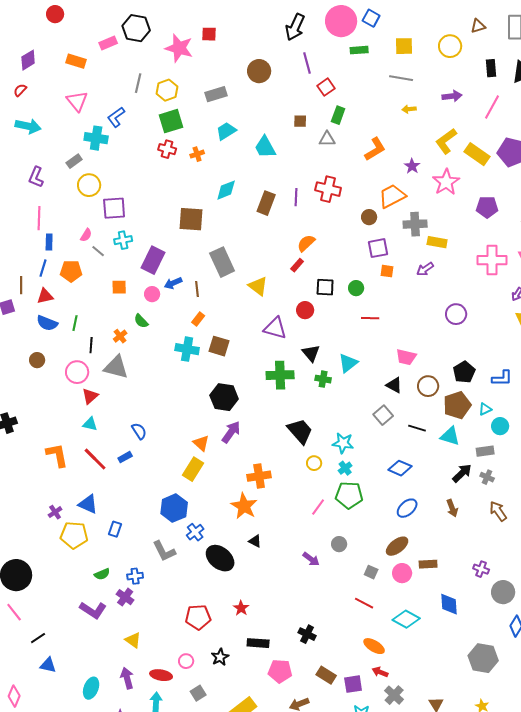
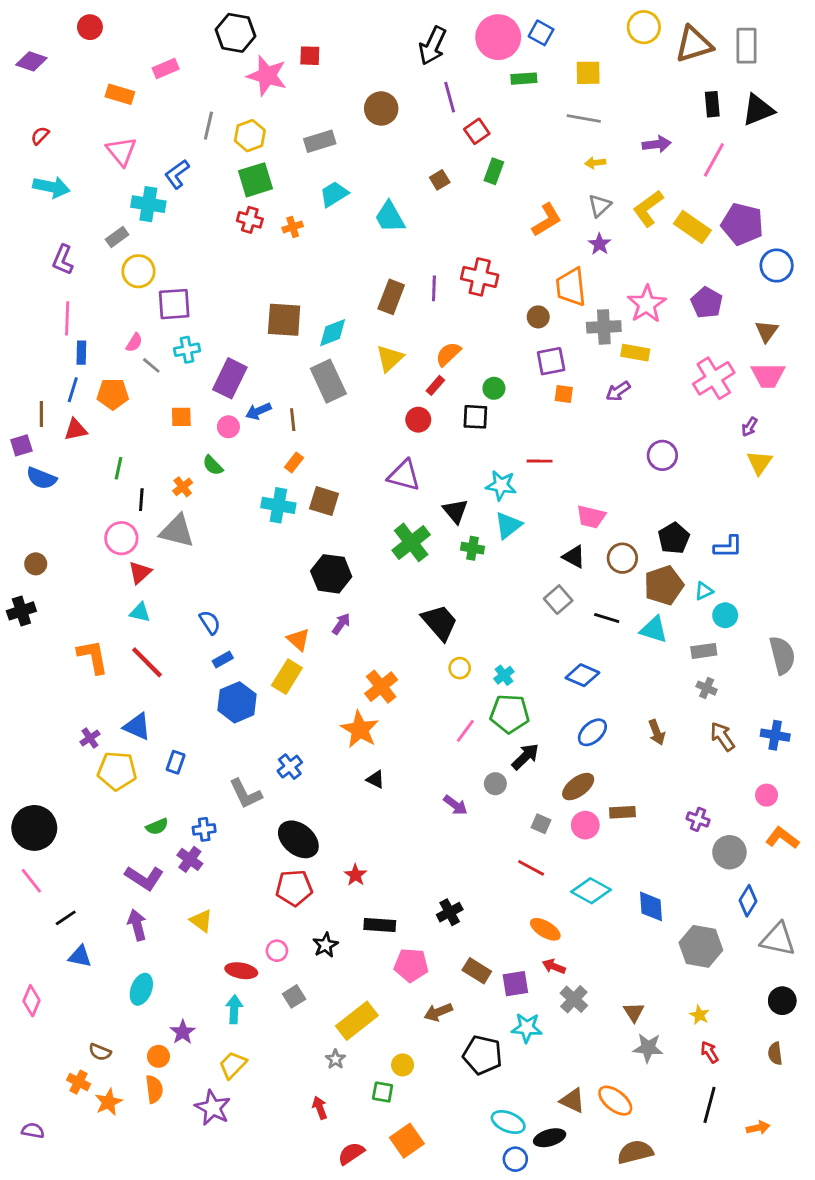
brown triangle: (478, 26) -> (694, 44), size x1.8
black hexagon: (136, 28) -> (236, 33), moved
yellow circle: (450, 46) -> (644, 27), moved
purple diamond: (28, 60) -> (31, 61), moved, turned 50
brown square: (300, 121) -> (440, 180), turned -32
gray triangle: (327, 139) -> (600, 206), moved, turned -42
pink star: (446, 182) -> (647, 304), moved
cyan diamond: (226, 190) -> (333, 333), moved
orange trapezoid: (392, 196) -> (571, 287), turned -68
purple pentagon: (487, 207) -> (707, 303), turned 30
pink cross: (492, 260) -> (714, 378), turned -32
yellow triangle: (258, 286) -> (390, 358), moved, turned 40
green circle: (356, 288) -> (494, 388), moved
red circle: (305, 310) -> (418, 420), moved
blue semicircle: (47, 323) -> (41, 478), moved
brown circle: (37, 360) -> (36, 564), moved
green cross: (280, 375) -> (411, 542), turned -36
purple arrow: (231, 432) -> (341, 624), size x0.7
cyan star: (343, 443) -> (501, 485), moved
blue rectangle: (125, 457) -> (223, 660), moved
black arrow: (462, 473) -> (525, 757), moved
orange cross: (259, 476) -> (381, 687), turned -30
blue hexagon: (174, 508) -> (237, 702), moved
black ellipse: (220, 558) -> (298, 839), moved
blue diamond: (449, 604) -> (651, 906), moved
black cross: (307, 634) -> (450, 912), turned 36
purple arrow: (127, 678) -> (137, 925), moved

